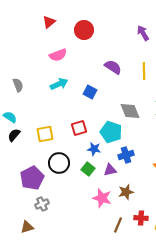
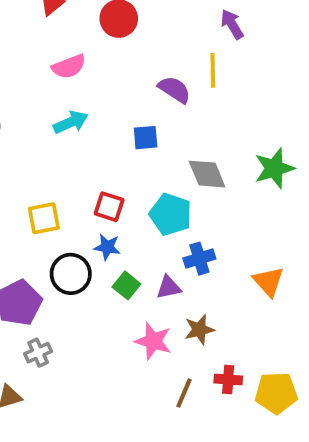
yellow line: (144, 71) -> (213, 70), moved
blue square: (90, 92) -> (146, 138), moved, turned -32
red square: (79, 128) -> (109, 207), turned 35
blue star: (94, 149) -> (107, 247), moved

